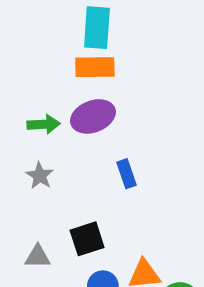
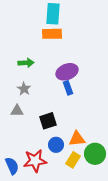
purple ellipse: (93, 116) -> (67, 72), moved
gray triangle: (38, 257) -> (17, 111), moved

